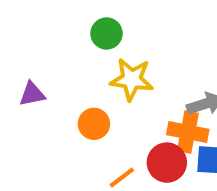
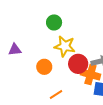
red circle: (167, 163) -> (78, 64), moved

